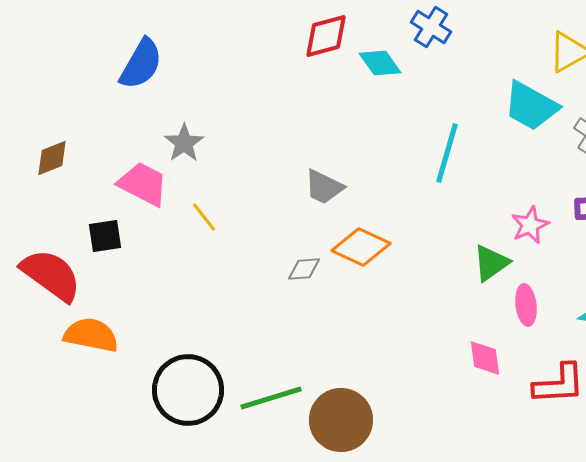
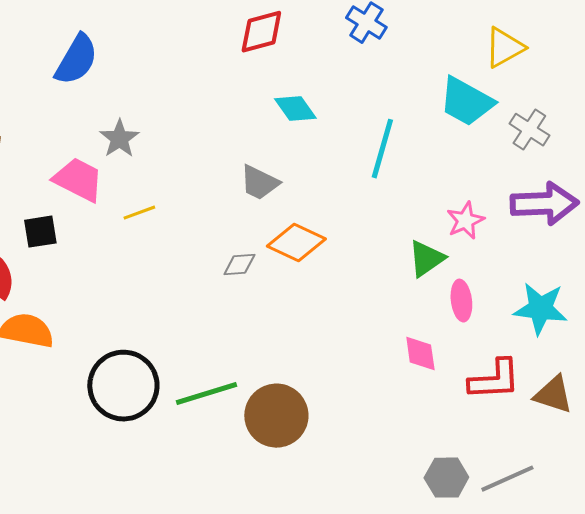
cyan diamond: (380, 63) -> (295, 109), moved
yellow line: (204, 217) -> (139, 213), turned -72

